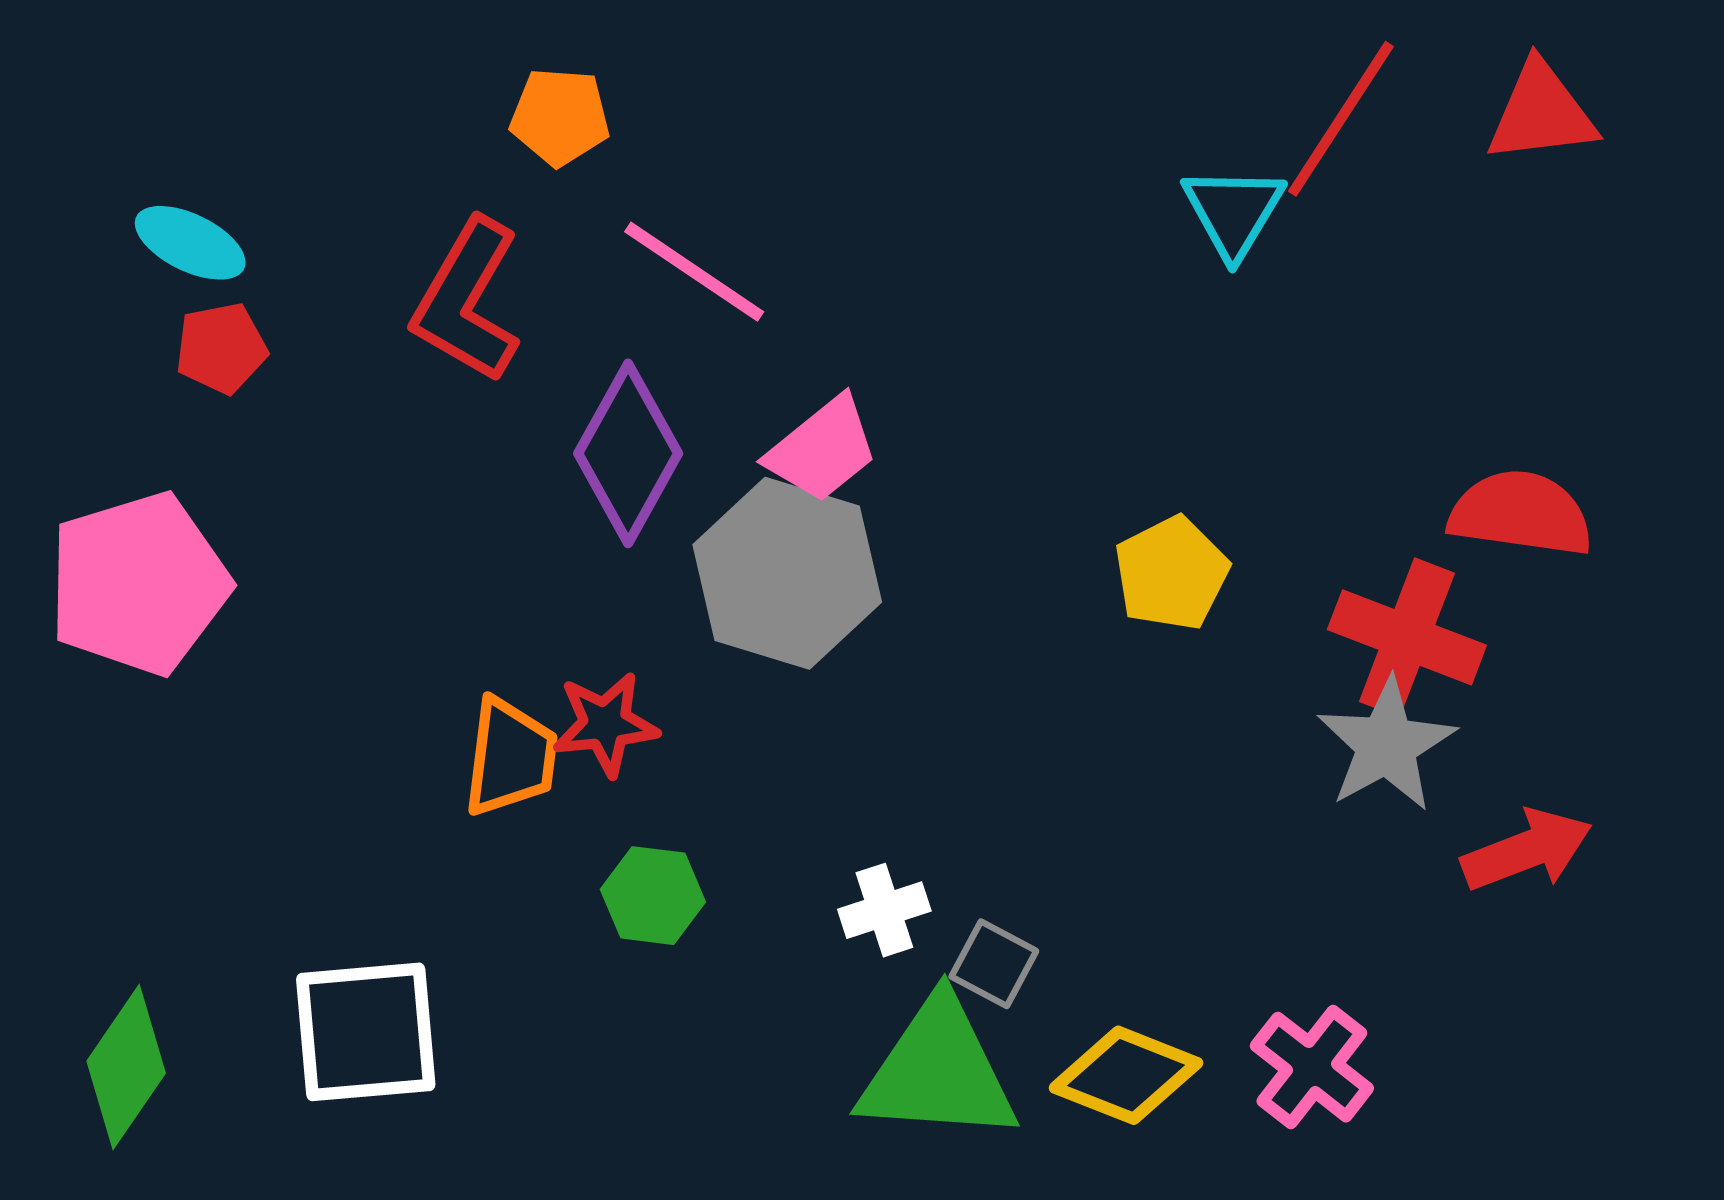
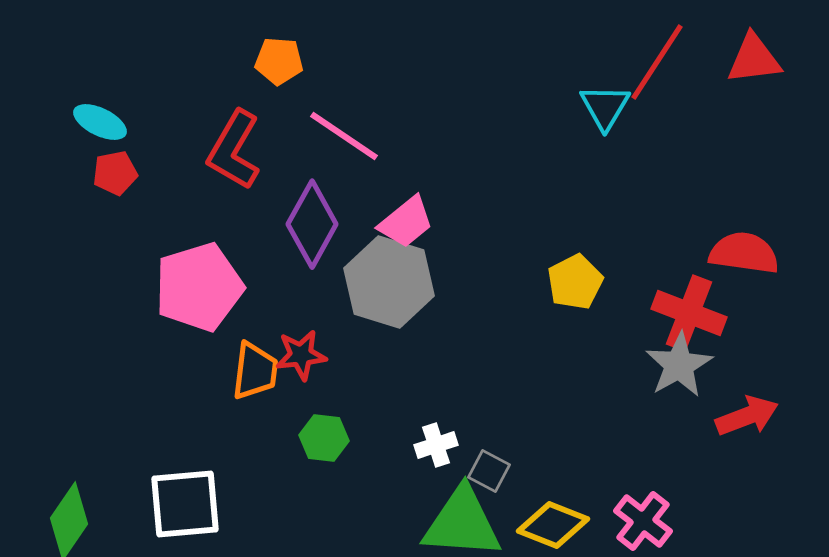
pink pentagon: (139, 584) -> (199, 287), moved

